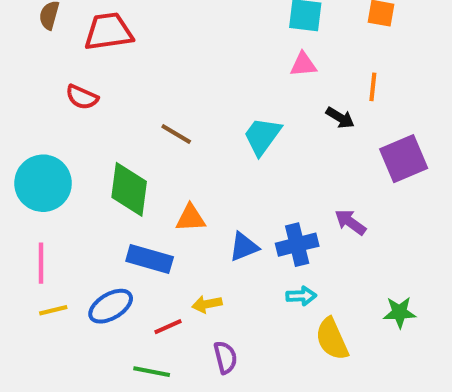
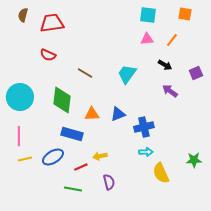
orange line: (373, 87) -> (172, 40), moved, turned 32
red semicircle: (82, 97) -> (48, 55), moved
purple square: (404, 159) -> (196, 73), moved, size x0.6
purple arrow: (350, 222) -> (170, 91), moved
blue triangle: (244, 247) -> (118, 114), moved

